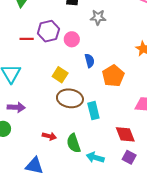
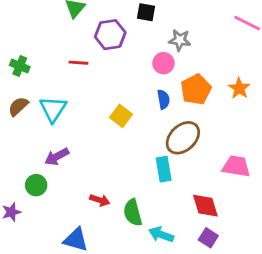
purple hexagon: (48, 31) -> (110, 35), moved
pink circle: (72, 39) -> (163, 63), moved
orange pentagon: (113, 76) -> (196, 89), moved
brown ellipse: (70, 98) -> (183, 138), moved, turned -55
purple arrow: (16, 107) -> (57, 157), turned 144

